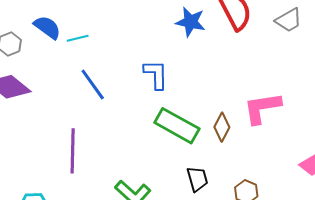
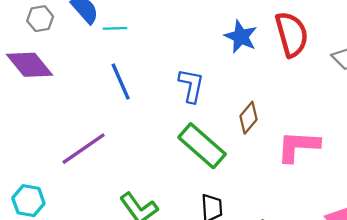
brown diamond: (222, 127) -> (249, 118), moved
purple line: (73, 151) -> (84, 149), turned 42

